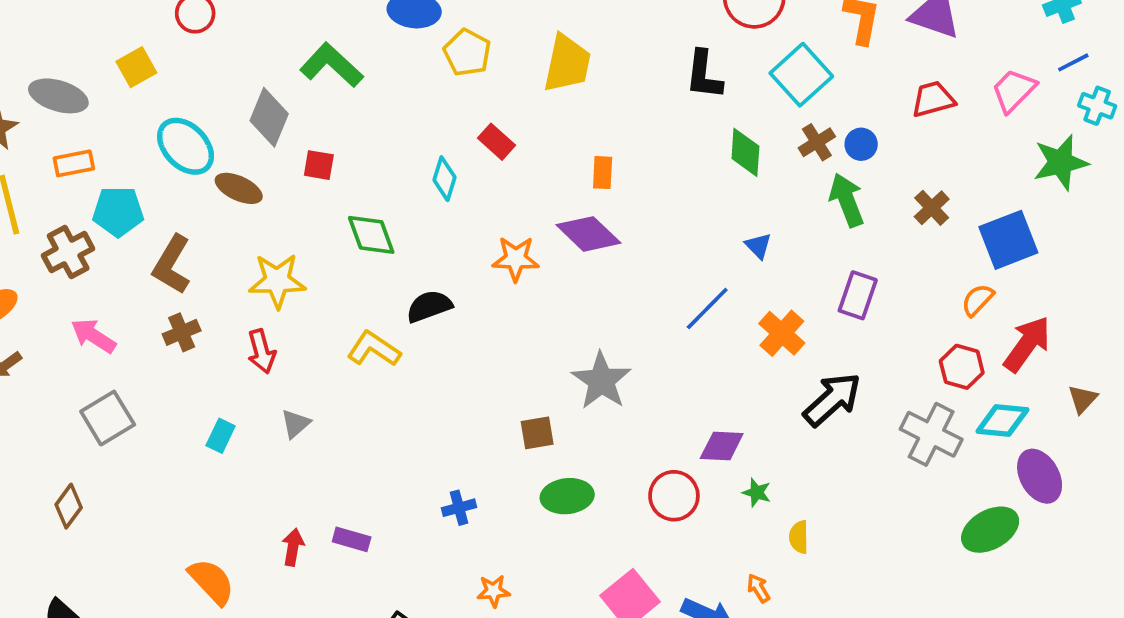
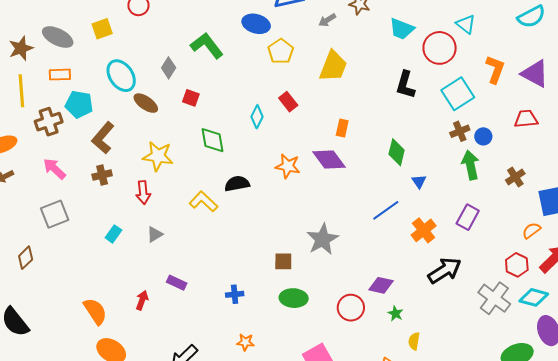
gray diamond: (269, 117) -> (169, 68), size x0.7
green diamond: (745, 152) -> (397, 152), moved
purple rectangle: (352, 539) -> (177, 283), moved

